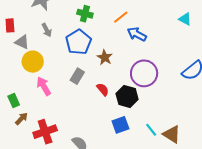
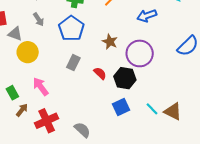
blue arrow: (137, 34) -> (147, 16), moved, turned -42
brown star: (105, 57) -> (110, 42), moved
pink arrow: (44, 86) -> (41, 87), moved

